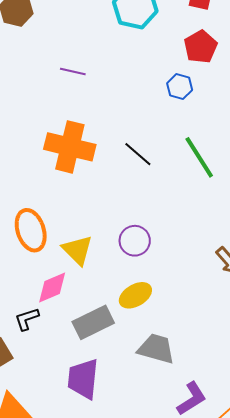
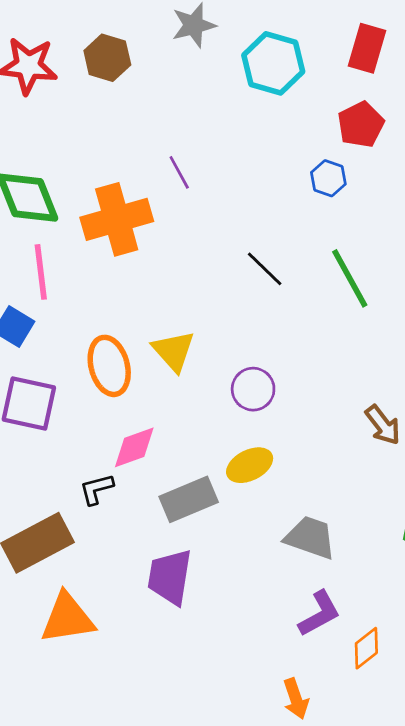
purple line: (73, 71) -> (179, 172), moved, turned 45
orange cross: (70, 147) -> (117, 219), moved, turned -33
yellow triangle: (77, 250) -> (174, 351), moved
gray trapezoid: (156, 349) -> (310, 537), moved

